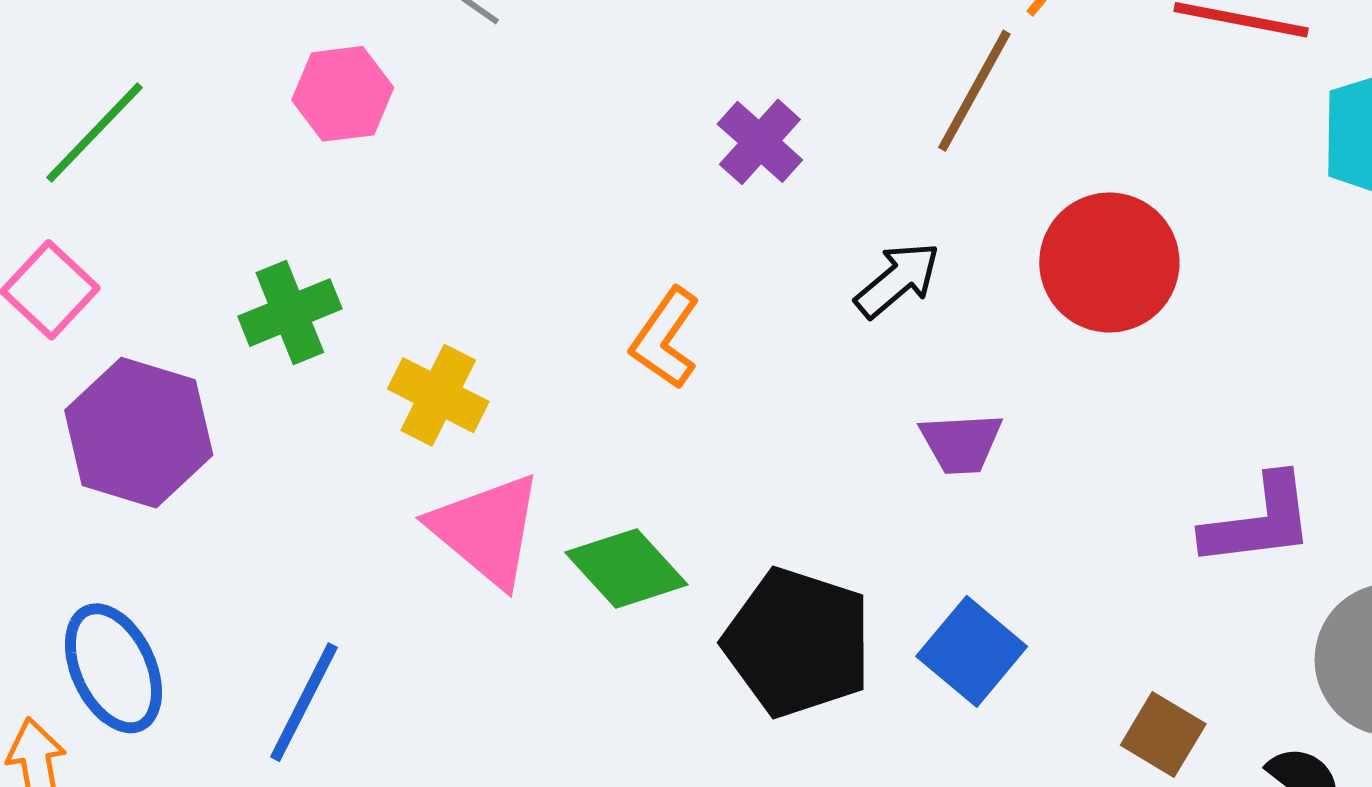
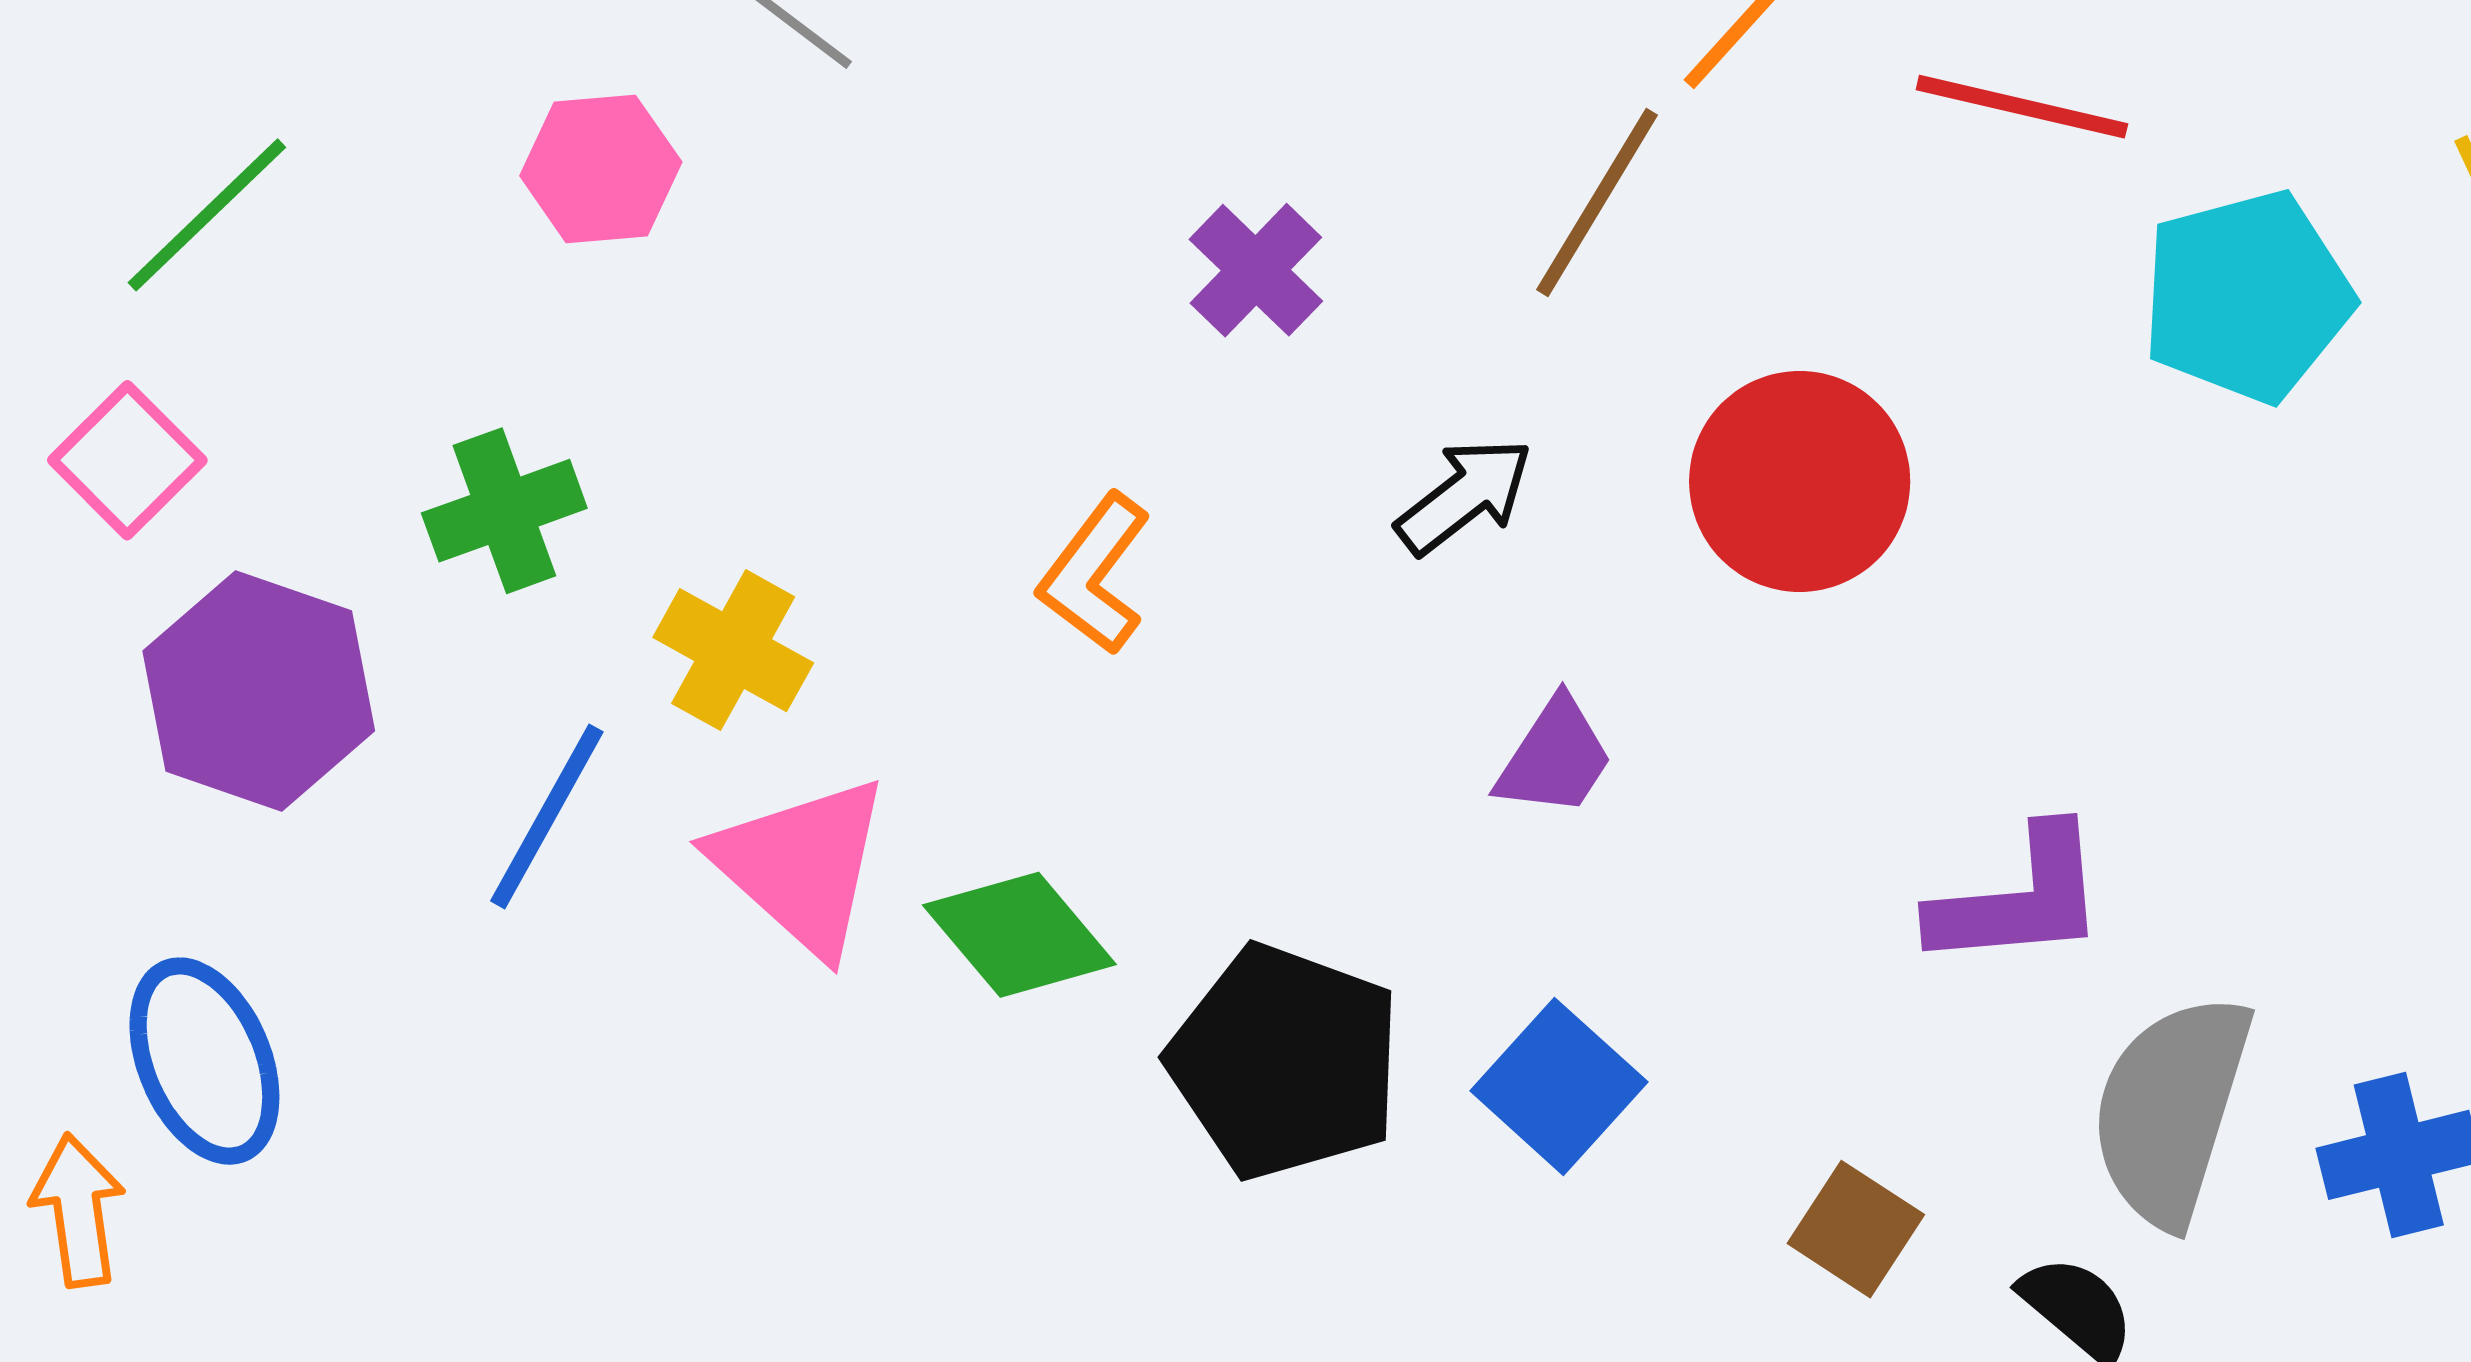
purple trapezoid: (961, 443) -> (1555, 757), turned -56
blue line: (304, 702) -> (547, 816), moved

